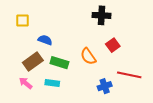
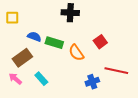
black cross: (102, 15) -> (70, 13), moved
green rectangle: (59, 63) -> (54, 43), moved
cyan rectangle: (52, 83) -> (41, 79), turned 40

